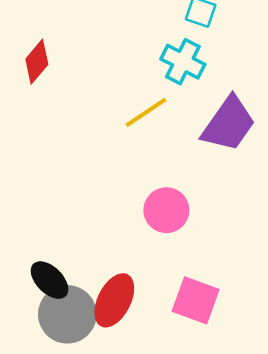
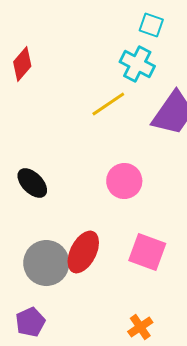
black ellipse: (50, 280) -> (32, 183), moved

